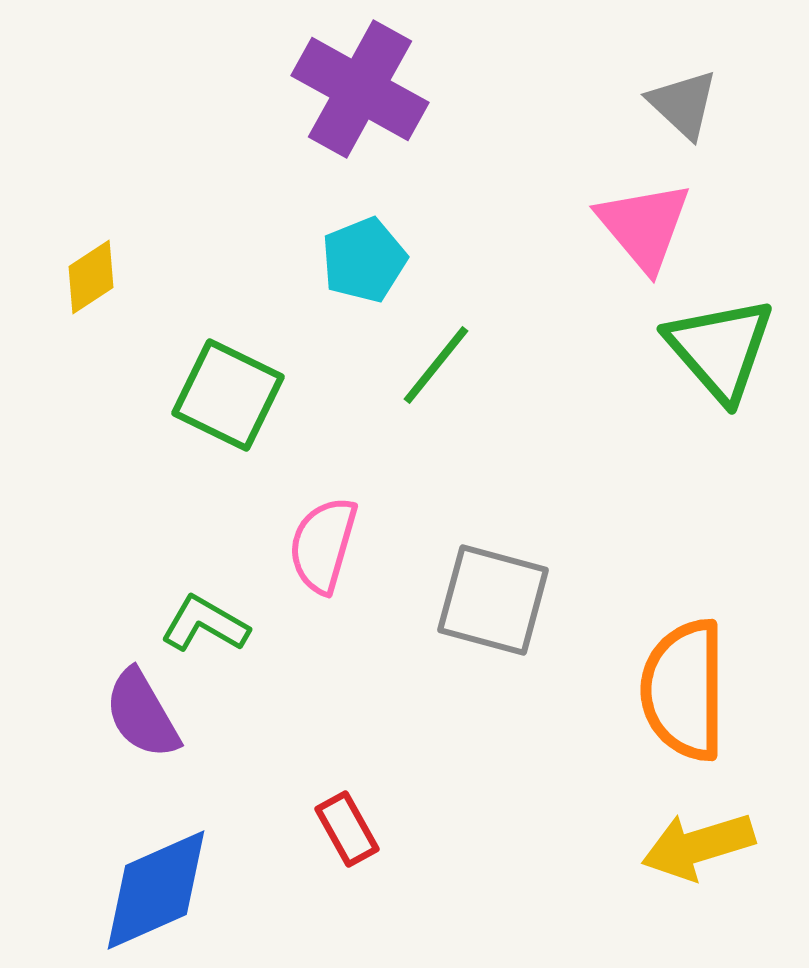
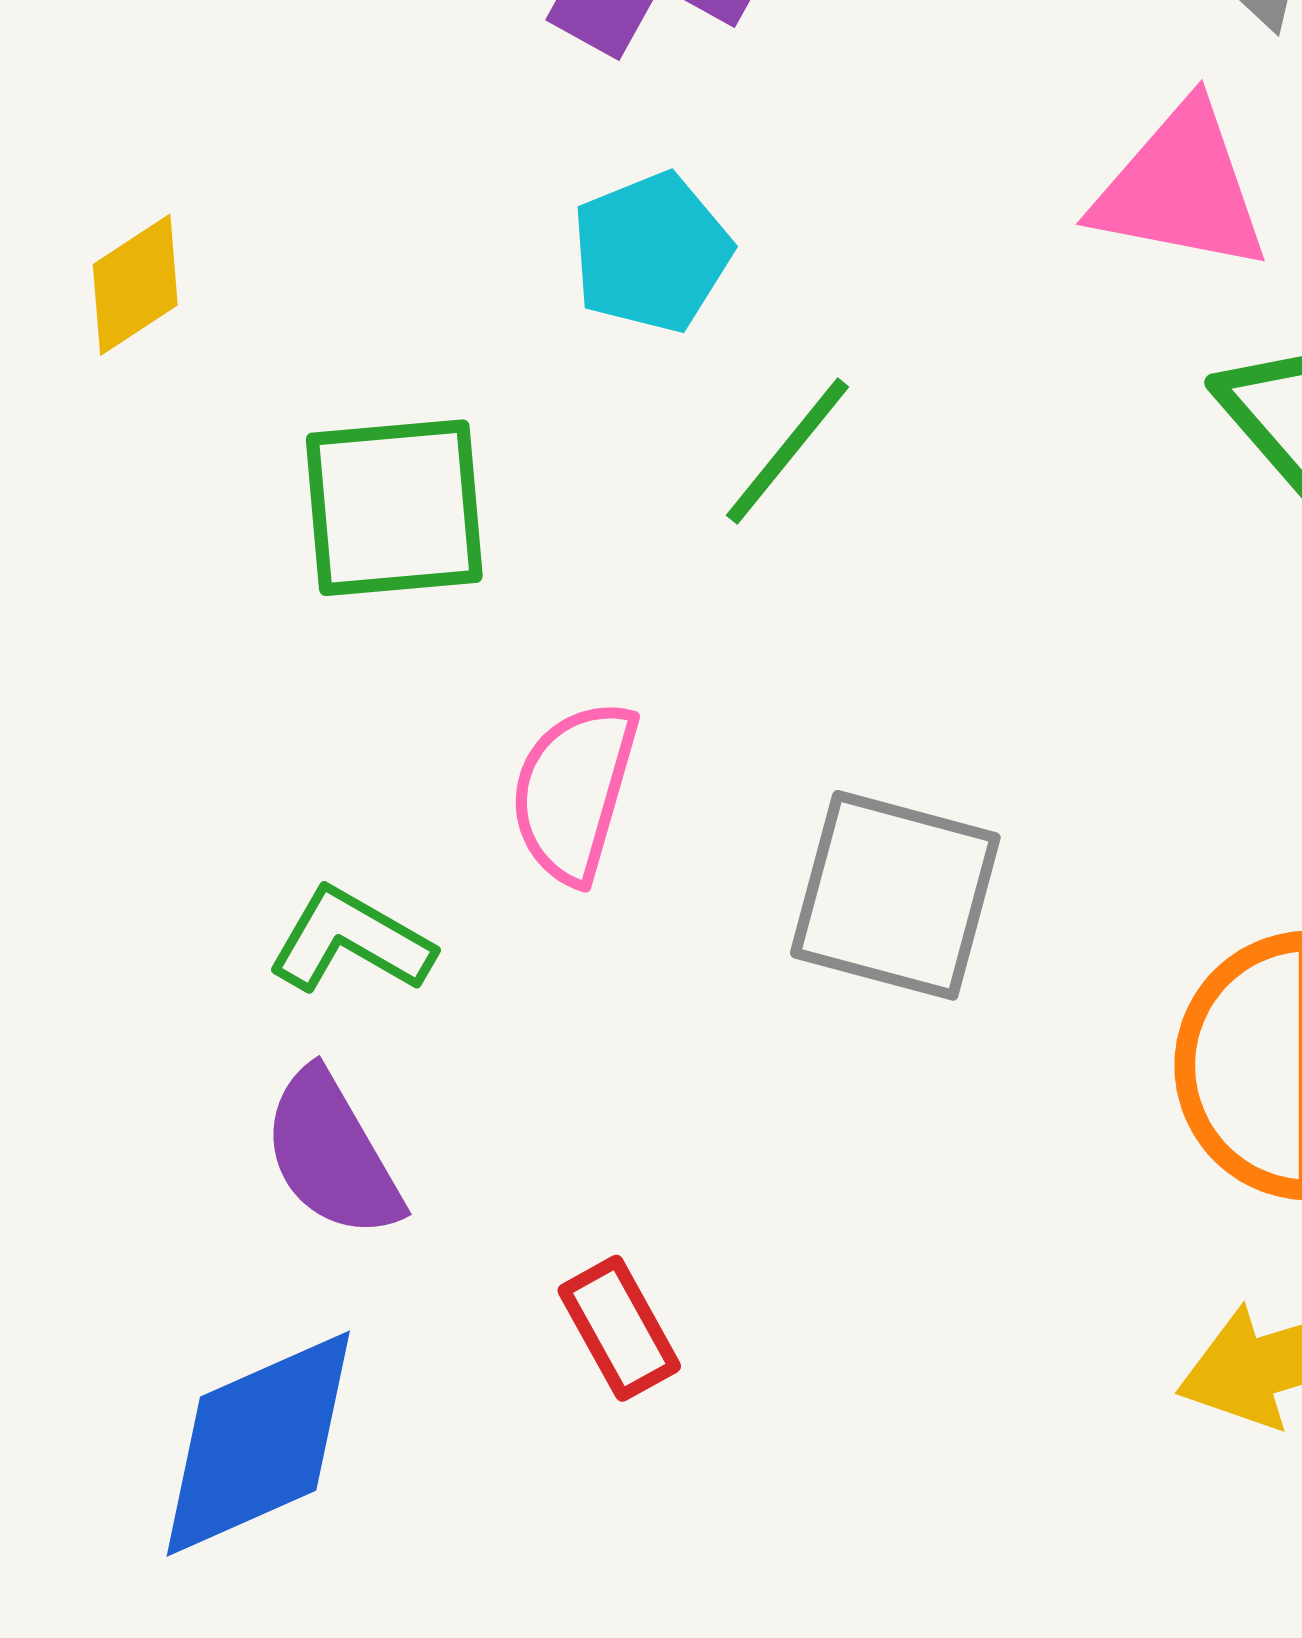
pink triangle: (644, 226) -> (1181, 188), turned -39
green square: (228, 395) -> (394, 508), turned -31
purple semicircle: (142, 714) -> (332, 1154), moved

